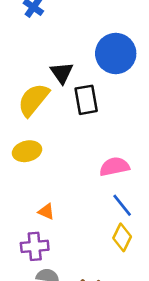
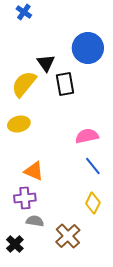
orange triangle: (46, 212) -> (34, 171), size x1.5
yellow diamond: (122, 237) -> (93, 203), moved

